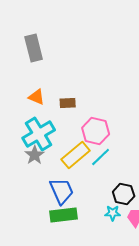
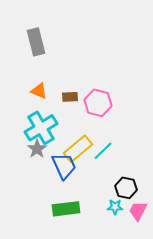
pink hexagon: (96, 131) -> (98, 103), moved
blue trapezoid: (62, 191) -> (64, 166), moved

